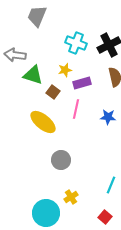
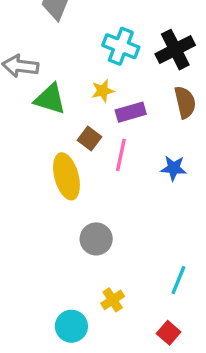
brown square: (53, 92) -> (90, 138), moved
yellow ellipse: (43, 122) -> (66, 176), turned 36
cyan circle: (46, 213) -> (71, 326), size x0.7

